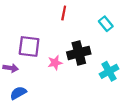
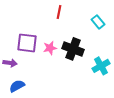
black cross: (79, 53) -> (73, 49), turned 35
pink star: (55, 63) -> (50, 48), moved

